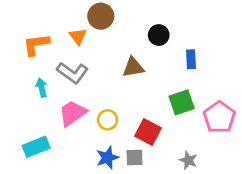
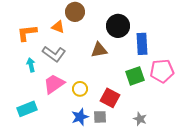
black circle: (159, 35) -> (118, 26), size x1.5
orange triangle: (78, 36) -> (58, 27), turned -32
blue rectangle: (191, 59) -> (142, 44), size x1.5
pink pentagon: (219, 117) -> (162, 71), moved, turned 30

